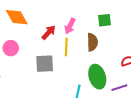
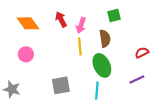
red arrow: (49, 32) -> (61, 19), moved, turned -63
gray square: (45, 64) -> (61, 85), moved
green ellipse: (97, 77) -> (102, 65), moved

